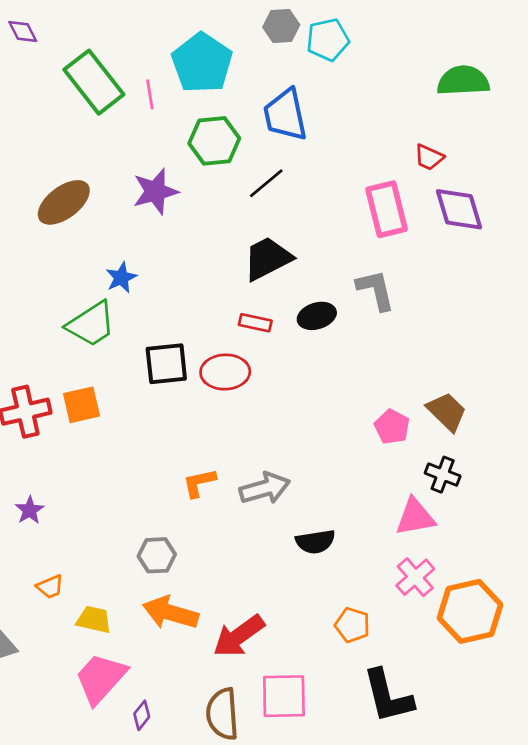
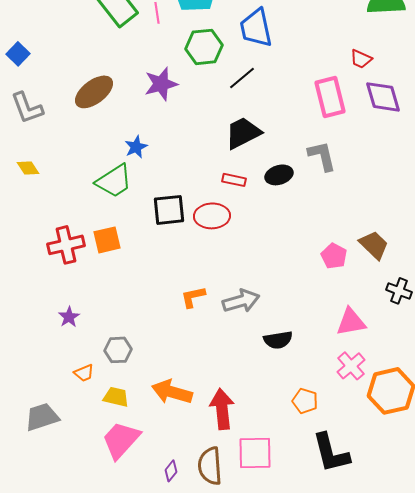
black cross: (443, 475) -> (399, 291), moved
gray hexagon: (157, 555) -> (118, 350), moved
red arrow: (239, 636) -> (222, 409), turned 120
purple diamond: (142, 715) -> (171, 471), moved

